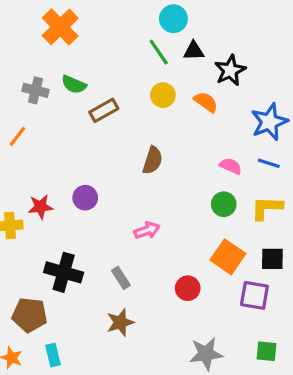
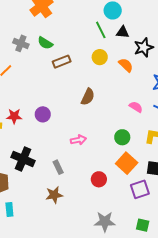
green circle: (224, 204) -> (122, 137), moved
purple square: (254, 295) -> (140, 189), turned -36

